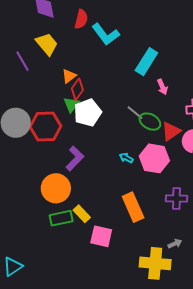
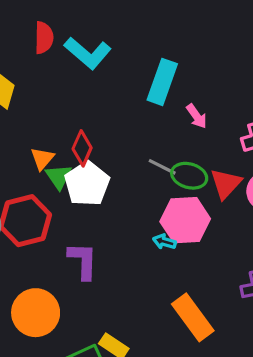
orange triangle: (69, 76) -> (42, 159), moved
red diamond: (77, 89) -> (82, 148), moved
purple L-shape: (75, 158) -> (83, 261), turned -30
pink hexagon: (154, 158) -> (185, 220), moved
orange circle: (56, 188) -> (36, 313), moved

